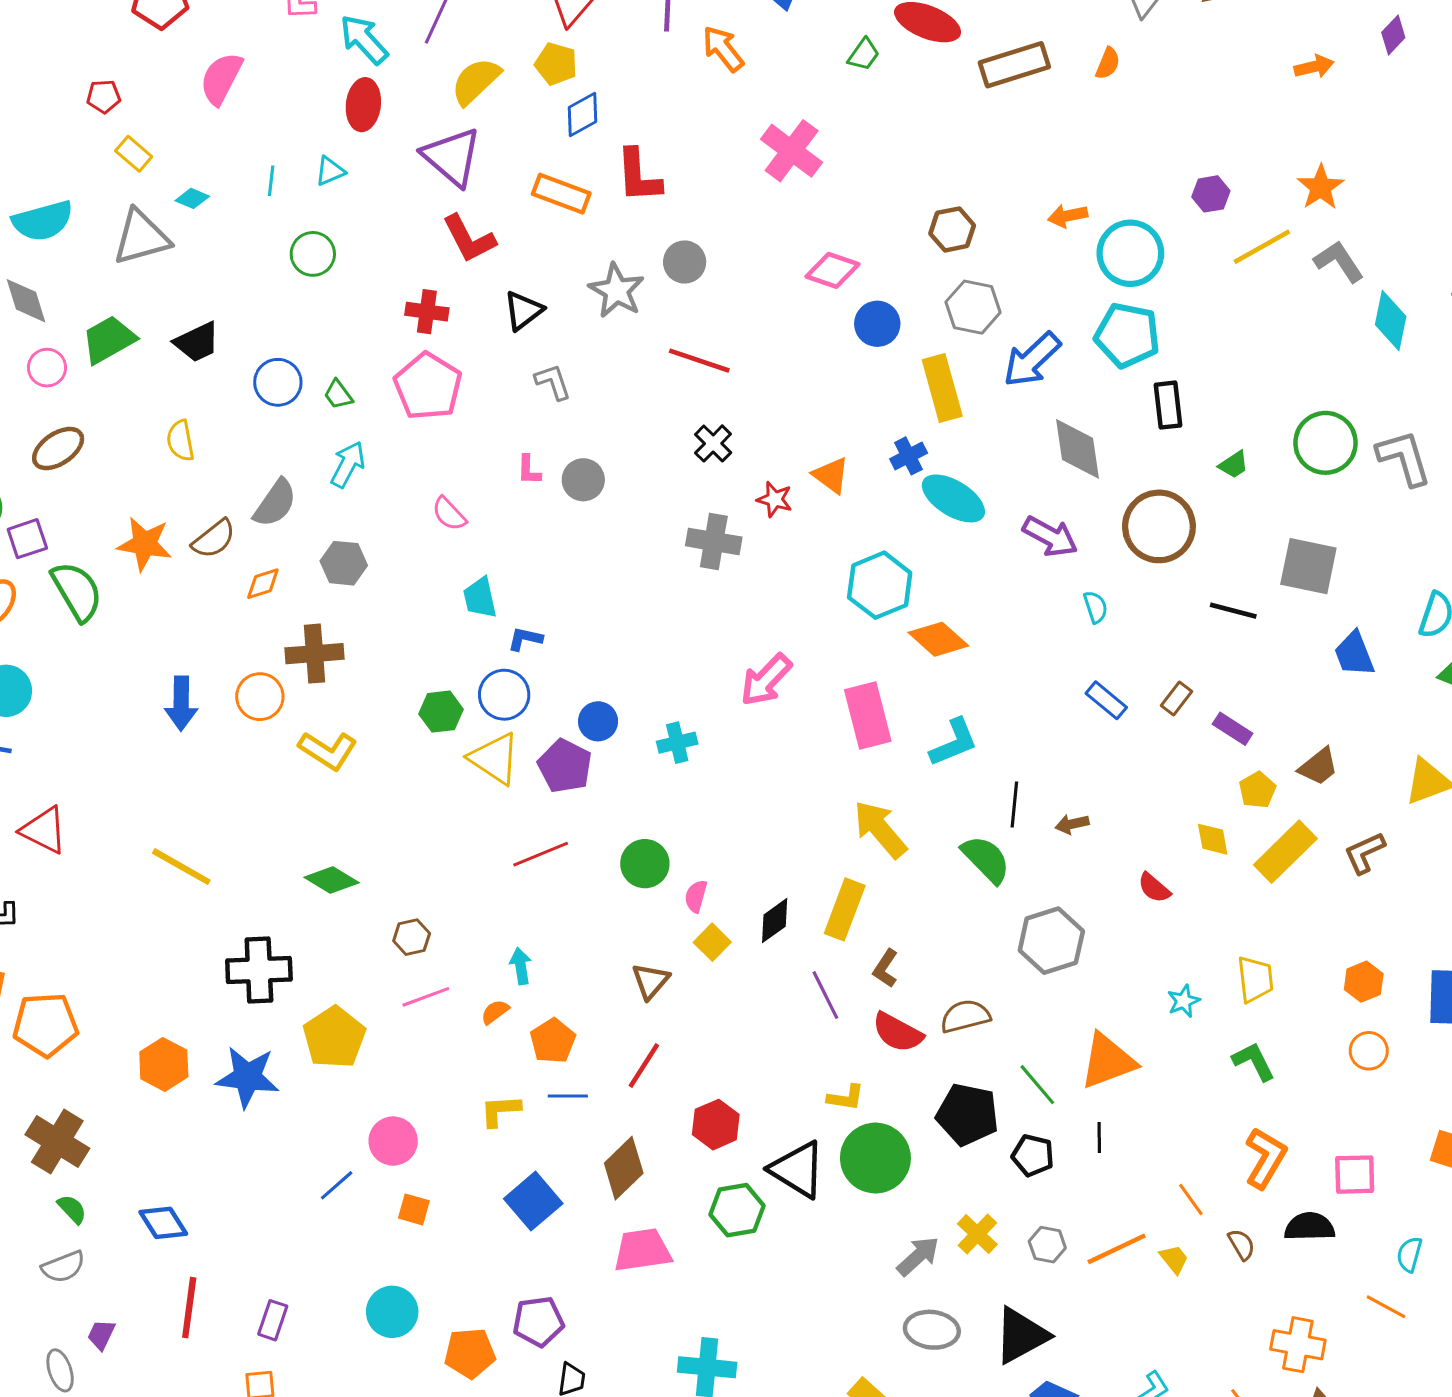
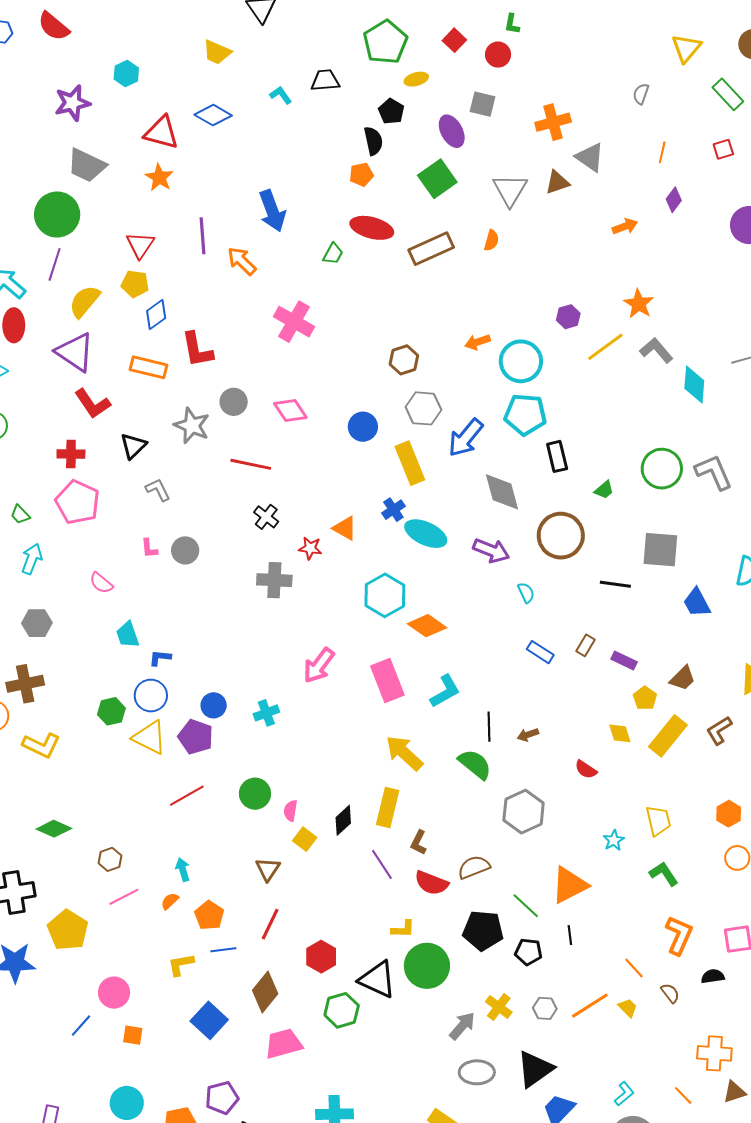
pink diamond: (833, 270) -> (290, 411), moved, turned 44
black semicircle: (1309, 1227) -> (713, 976), size x0.7

